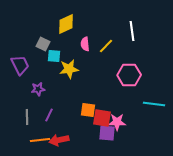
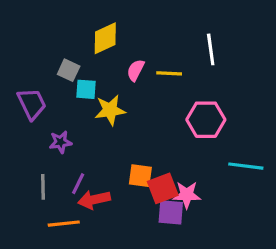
pink semicircle: (85, 44) -> (136, 70), turned 32
yellow line: (106, 46) -> (169, 73), turned 49
red square: (102, 118) -> (163, 188), turned -30
red arrow: (59, 140) -> (94, 200), moved

